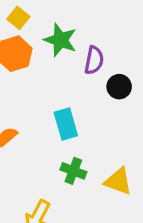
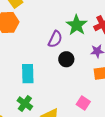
green star: (60, 40) -> (77, 25), moved

